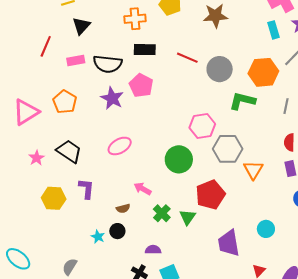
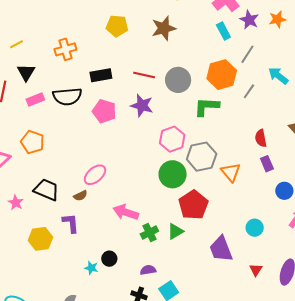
orange cross: (135, 19) -> (65, 49), moved
black triangle: (81, 26) -> (26, 72), moved
purple star: (112, 98) -> (142, 105), moved
gray line: (286, 106) -> (249, 91), moved, turned 35
green circle: (179, 159) -> (173, 174), moved
pink arrow: (143, 189) -> (126, 212), size x1.4
brown semicircle: (123, 208) -> (80, 196), moved
green cross: (162, 213) -> (149, 233), turned 30
green triangle: (188, 217) -> (175, 231), turned 36

